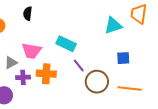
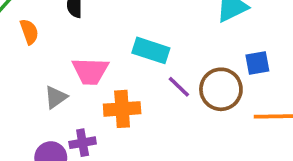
purple cross: (23, 77) -> (83, 143), moved
brown circle: (97, 82) -> (221, 89), moved

